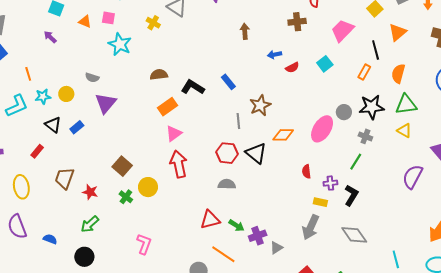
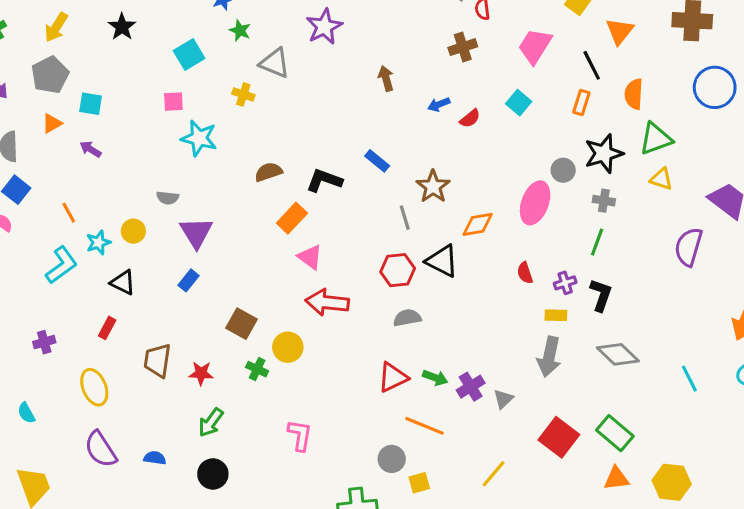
orange triangle: (85, 22) -> (52, 123), moved, turned -40
blue rectangle: (77, 127) -> (189, 280), moved
pink triangle: (174, 133) -> (310, 257), turned -36
red arrow: (179, 164) -> (327, 302), turned -60

